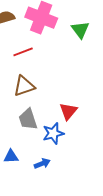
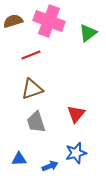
green triangle: (80, 30) -> (88, 33), turned 30
blue star: (53, 133) -> (76, 153), moved

